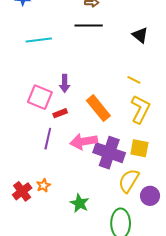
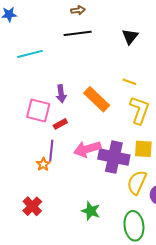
black triangle: (140, 35) -> (130, 37), turned 36
orange rectangle: (98, 108) -> (97, 99), moved
orange star: (43, 185) -> (43, 164), moved

